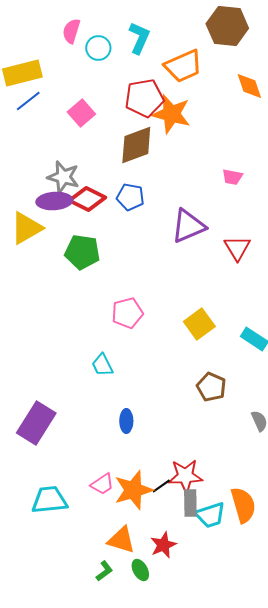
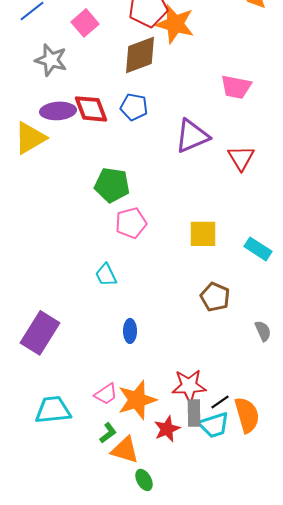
gray star: (63, 177) -> (51, 60), moved
pink trapezoid: (232, 177) -> (236, 87), size x1.5
red diamond: (87, 199) -> (91, 109), turned 42
green pentagon: (82, 252) -> (112, 185), moved
yellow square: (199, 324) -> (203, 234), turned 36
black line: (161, 486) -> (220, 402), moved
red star: (163, 545) -> (167, 429), moved
green L-shape: (104, 571) -> (108, 433), moved

